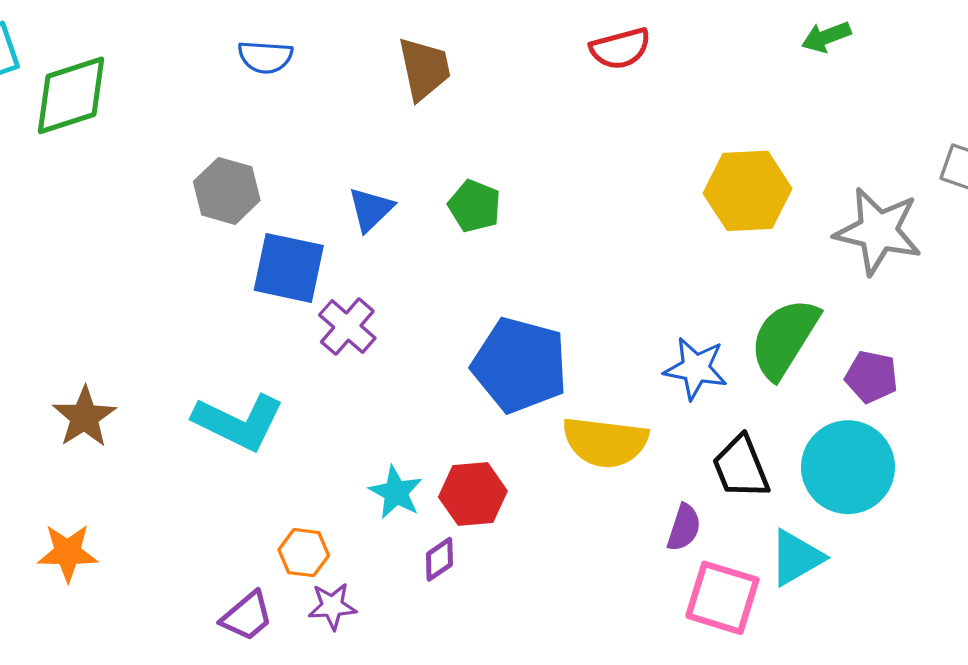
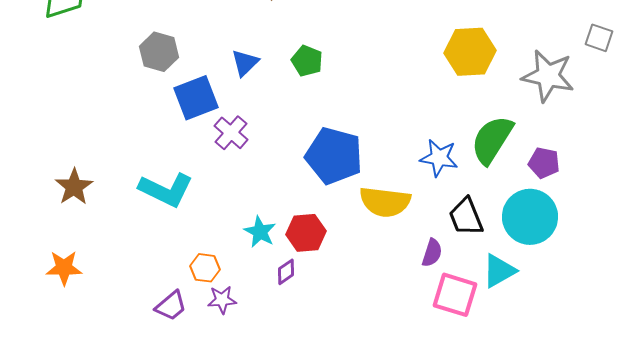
blue square: (289, 268) -> (196, 98), turned -33

